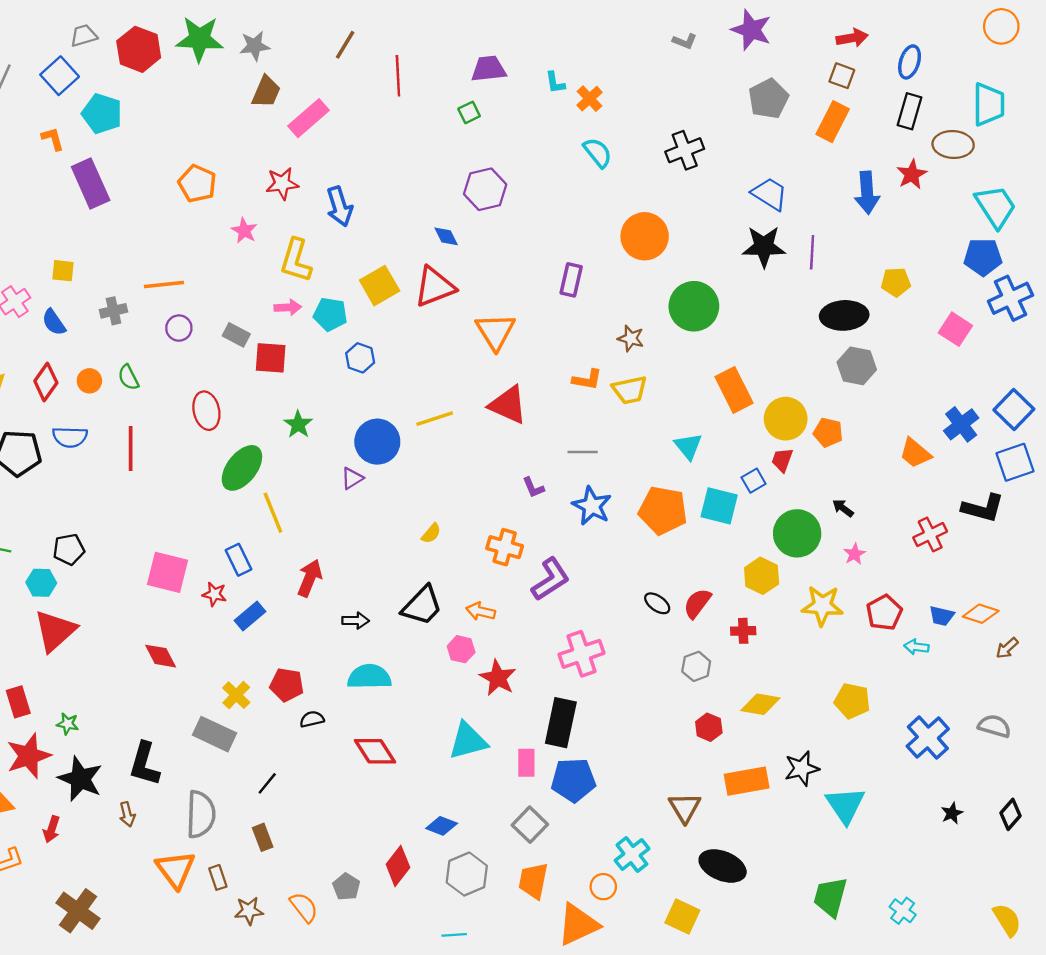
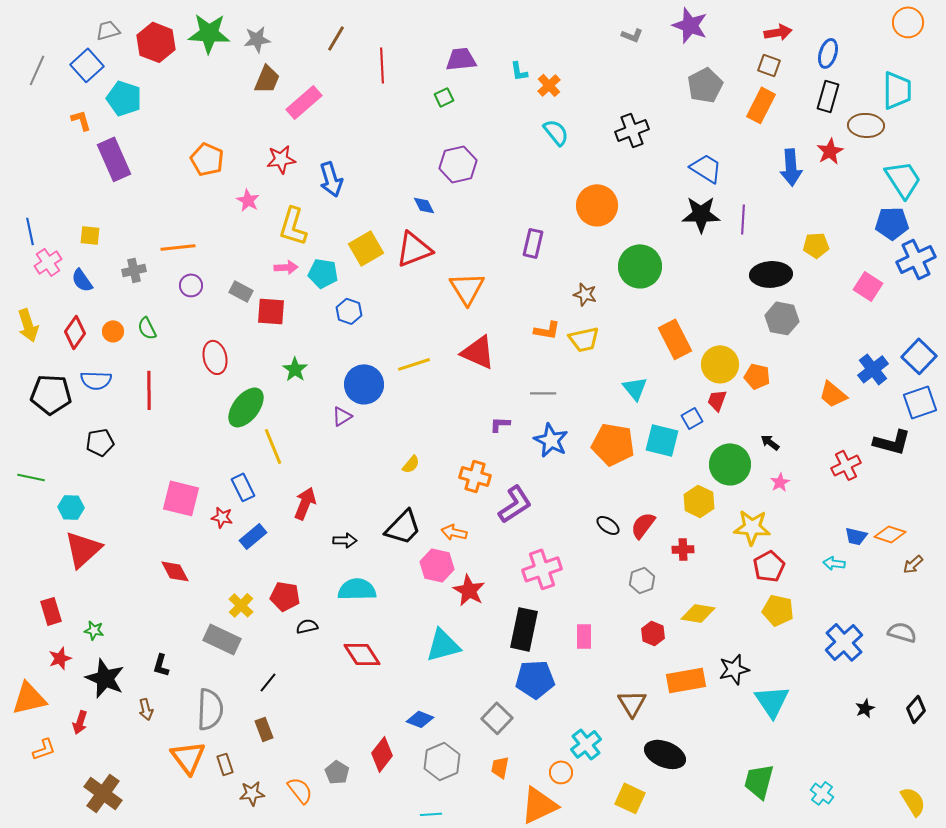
purple L-shape: (533, 487) -> (500, 424), turned 115
black pentagon: (69, 549) -> (100, 442), moved
red pentagon: (884, 613) -> (769, 566), moved
pink hexagon: (461, 649) -> (437, 565), size x1.4
red star: (29, 756) -> (60, 658), size x0.6
pink rectangle: (526, 763) -> (584, 636), moved
black L-shape: (144, 764) -> (161, 665), size x0.6
orange trapezoid: (533, 881) -> (500, 767), size x0.7

